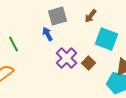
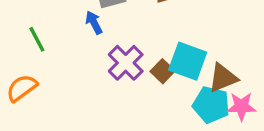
cyan square: (106, 39) -> (188, 61), moved

